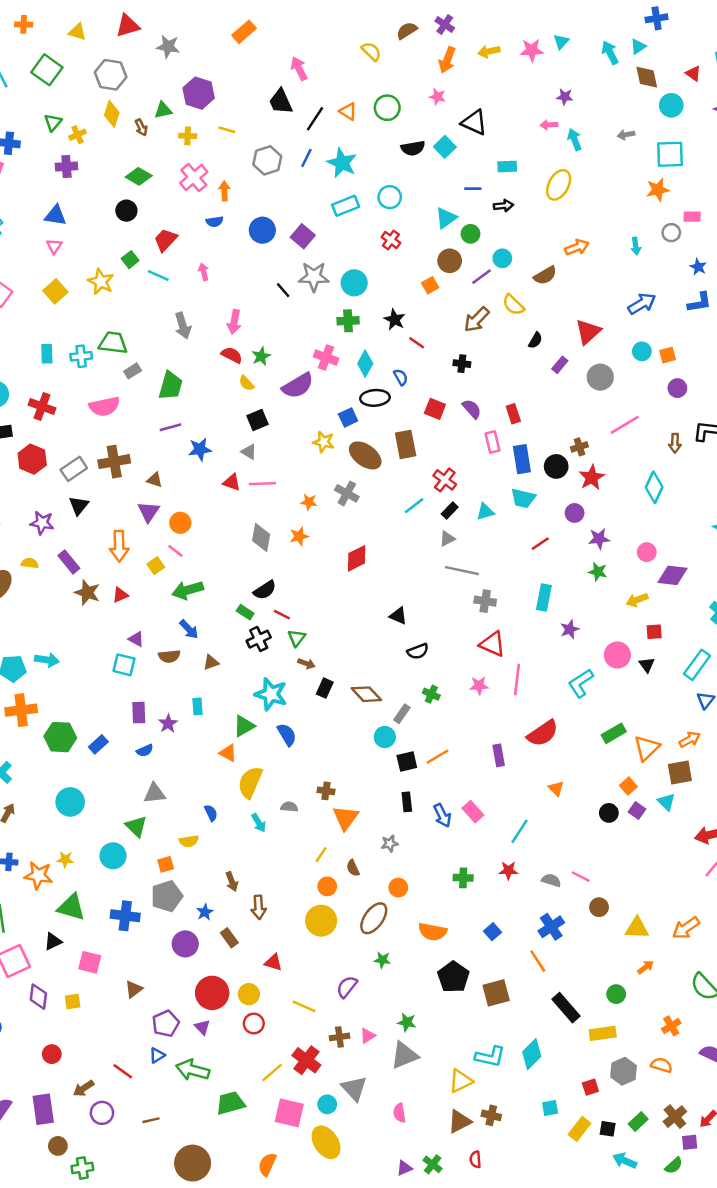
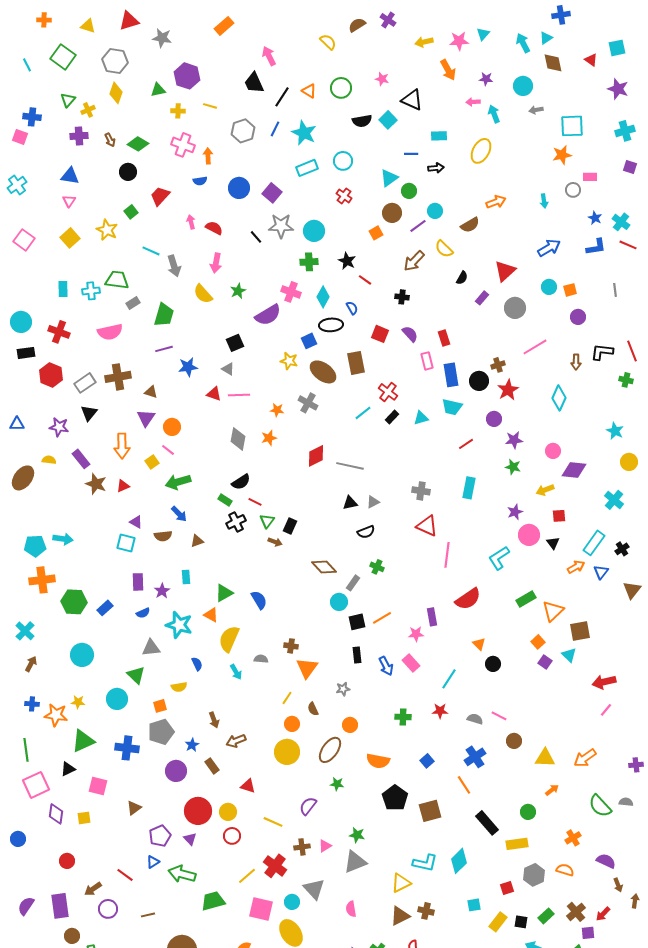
orange arrow: (447, 60) -> (448, 70), moved, turned -50
cyan circle: (671, 105) -> (523, 86), moved
brown arrow: (141, 127) -> (110, 140), moved
pink cross: (194, 178) -> (183, 145), turned -30
cyan line: (158, 275) -> (151, 251), moved
red semicircle: (232, 355) -> (214, 228), moved
yellow semicircle: (246, 383) -> (203, 294), moved, size x1.5
gray triangle: (447, 539) -> (373, 502), moved
gray line: (462, 571) -> (350, 466), moved
black triangle: (398, 616) -> (350, 503), turned -35
purple star: (570, 629) -> (515, 512), moved
pink star: (479, 686) -> (416, 634), moved
black rectangle: (325, 688) -> (290, 526), moved
cyan star: (271, 694) -> (179, 625), moved
orange arrow: (690, 739) -> (576, 567), moved
black circle: (609, 813) -> (493, 664), moved
green triangle: (71, 907) -> (83, 741), turned -40
brown arrow: (259, 907) -> (236, 741), turned 72

